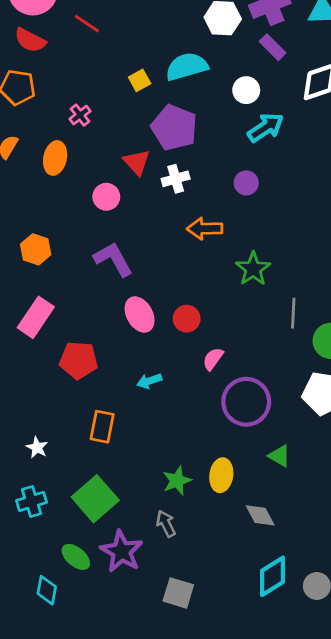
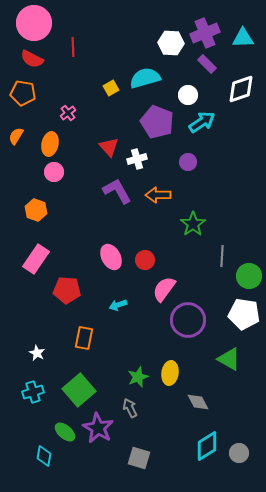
red line: (87, 24) -> (73, 47), turned 54
purple pentagon: (174, 128) -> (157, 122), moved
pink circle: (106, 197) -> (54, 172), moved
purple L-shape: (113, 259) -> (117, 191), moved
pink semicircle: (213, 359) -> (164, 289), size x1.5
green triangle: (279, 456) -> (229, 359), moved, size x1.4

